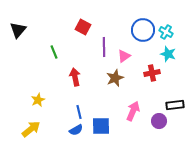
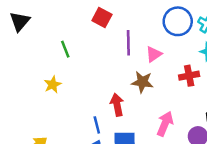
red arrow: (75, 77) -> (117, 105), moved
brown star: (115, 78) -> (142, 82), turned 30
yellow star: (38, 100) -> (53, 85), moved

